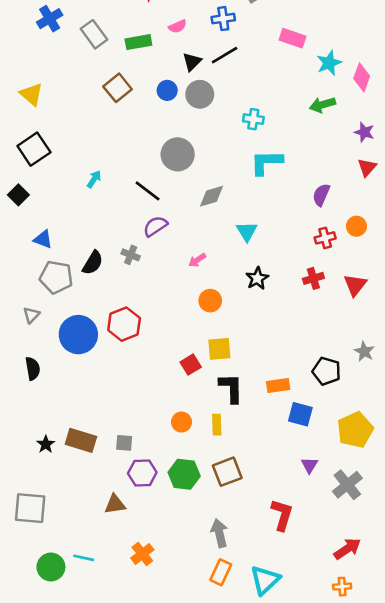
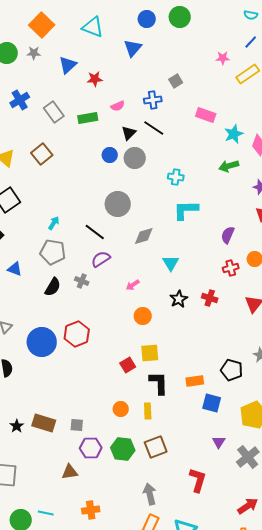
black line: (225, 55) -> (154, 128), turned 65
brown square: (118, 88) -> (42, 154), moved
gray pentagon: (56, 277) -> (53, 252), moved
red cross: (313, 278) -> (210, 298), moved, turned 35
orange cross: (142, 554) -> (91, 510), turned 30

